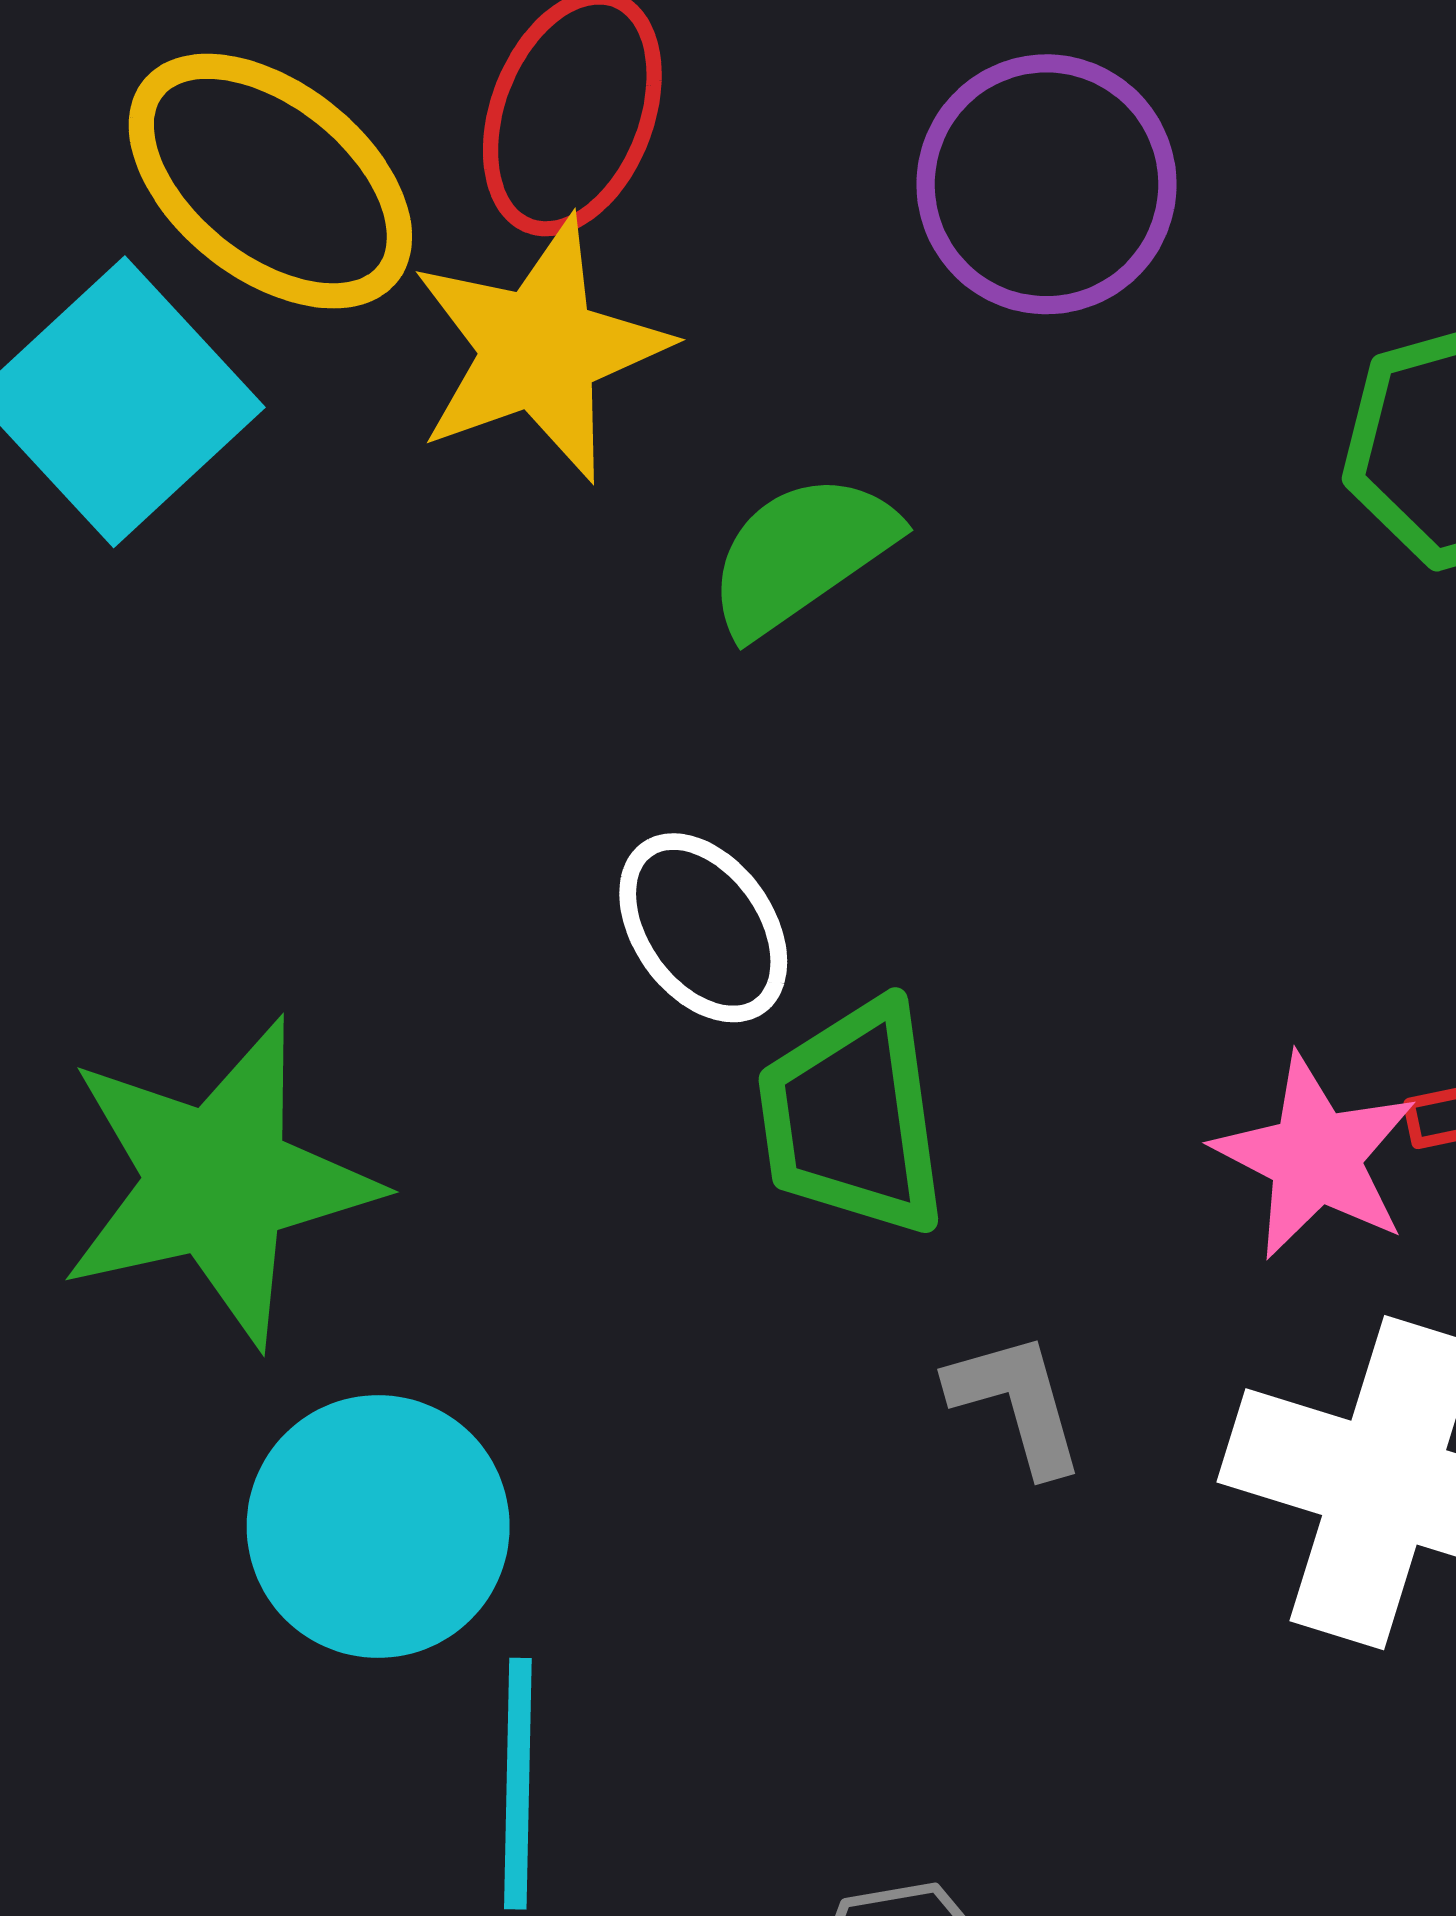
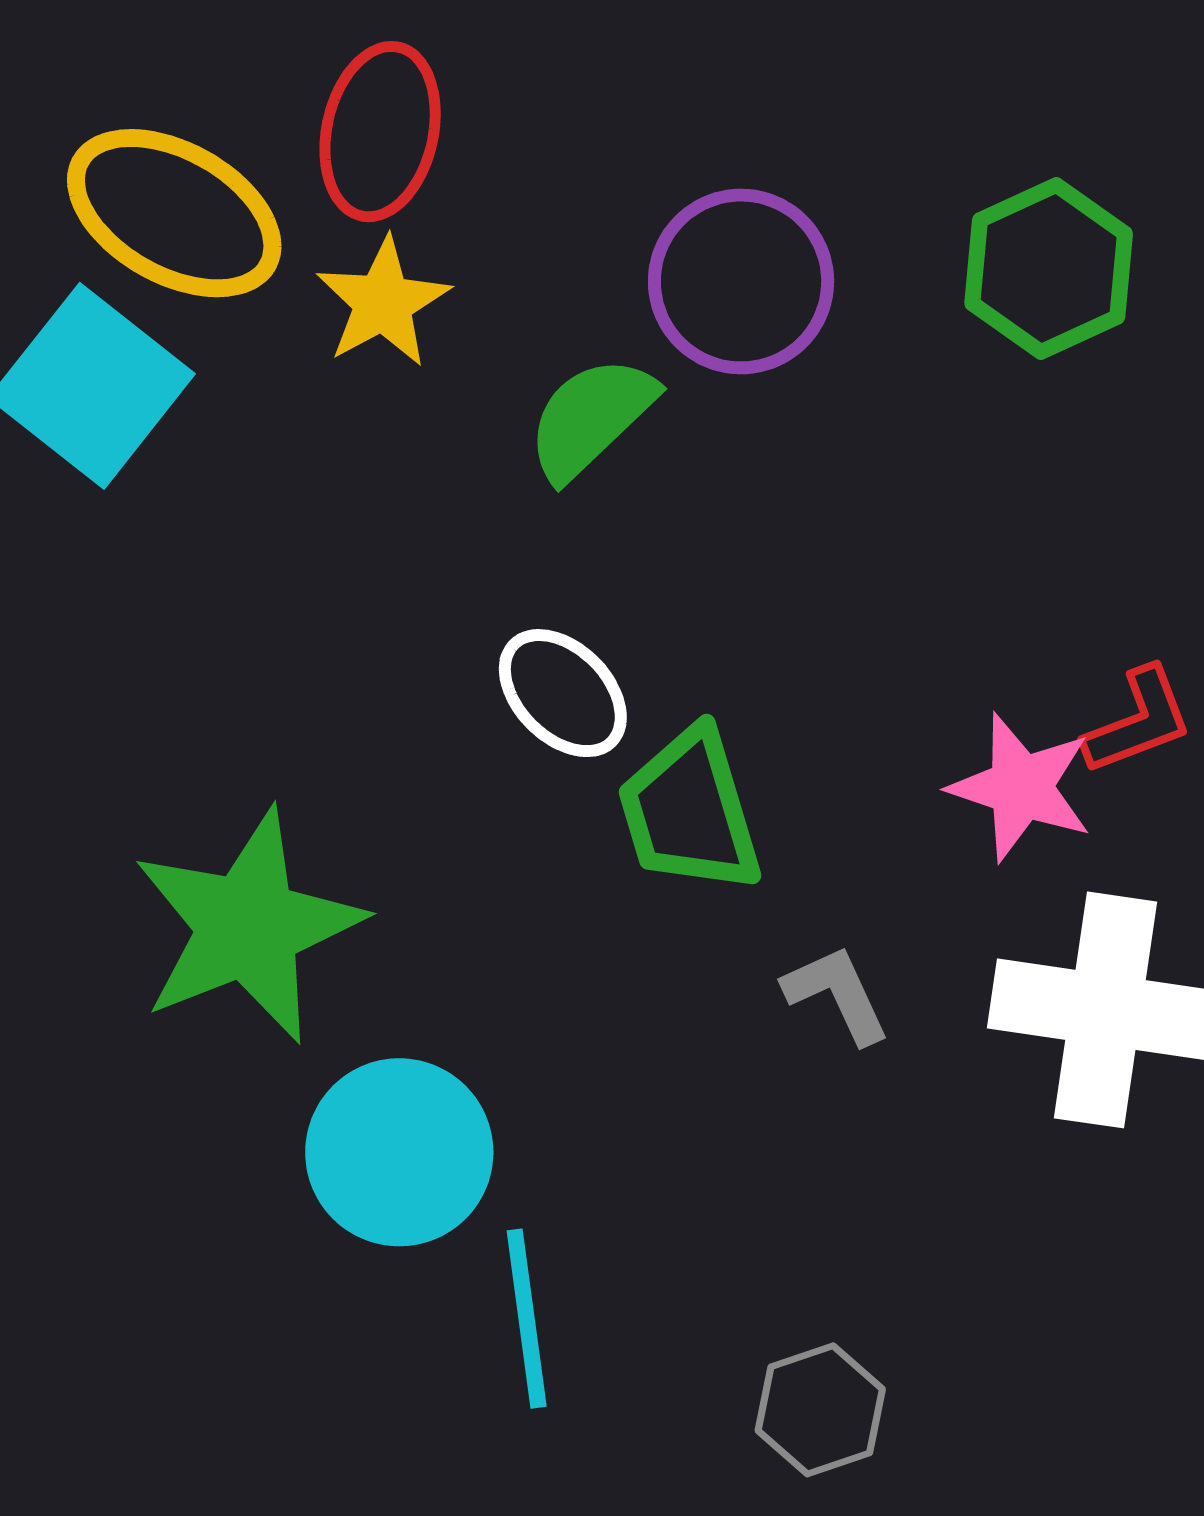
purple circle: (1046, 184) -> (741, 281), moved
yellow star: (539, 349) -> (383, 302), size x0.7

